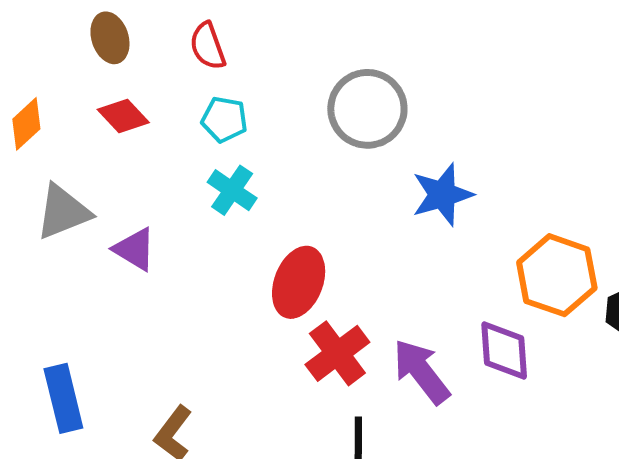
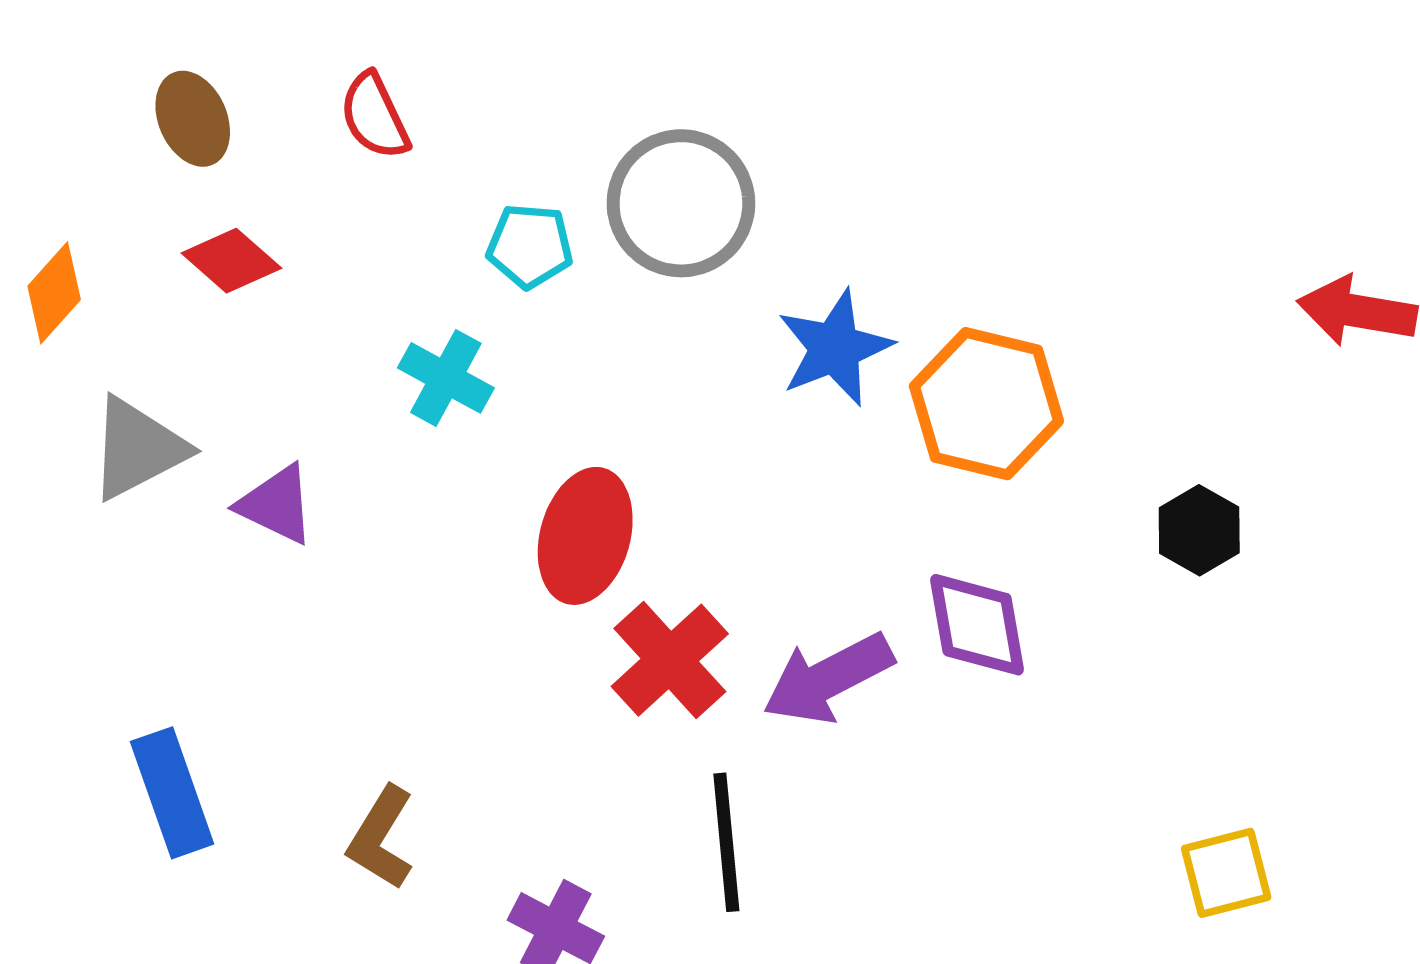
cyan pentagon: (224, 119) -> (530, 246), moved
orange hexagon: (557, 275) -> (986, 404), moved
purple arrow: (421, 372) -> (828, 678), turned -74

